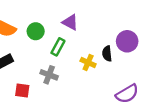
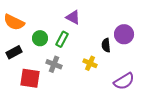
green circle: (36, 31) -> (40, 38), moved
yellow cross: (88, 62) -> (90, 63), moved
red square: (22, 90) -> (30, 78), size x1.5

